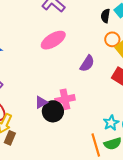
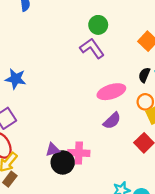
pink ellipse: (53, 40) -> (111, 92), moved

